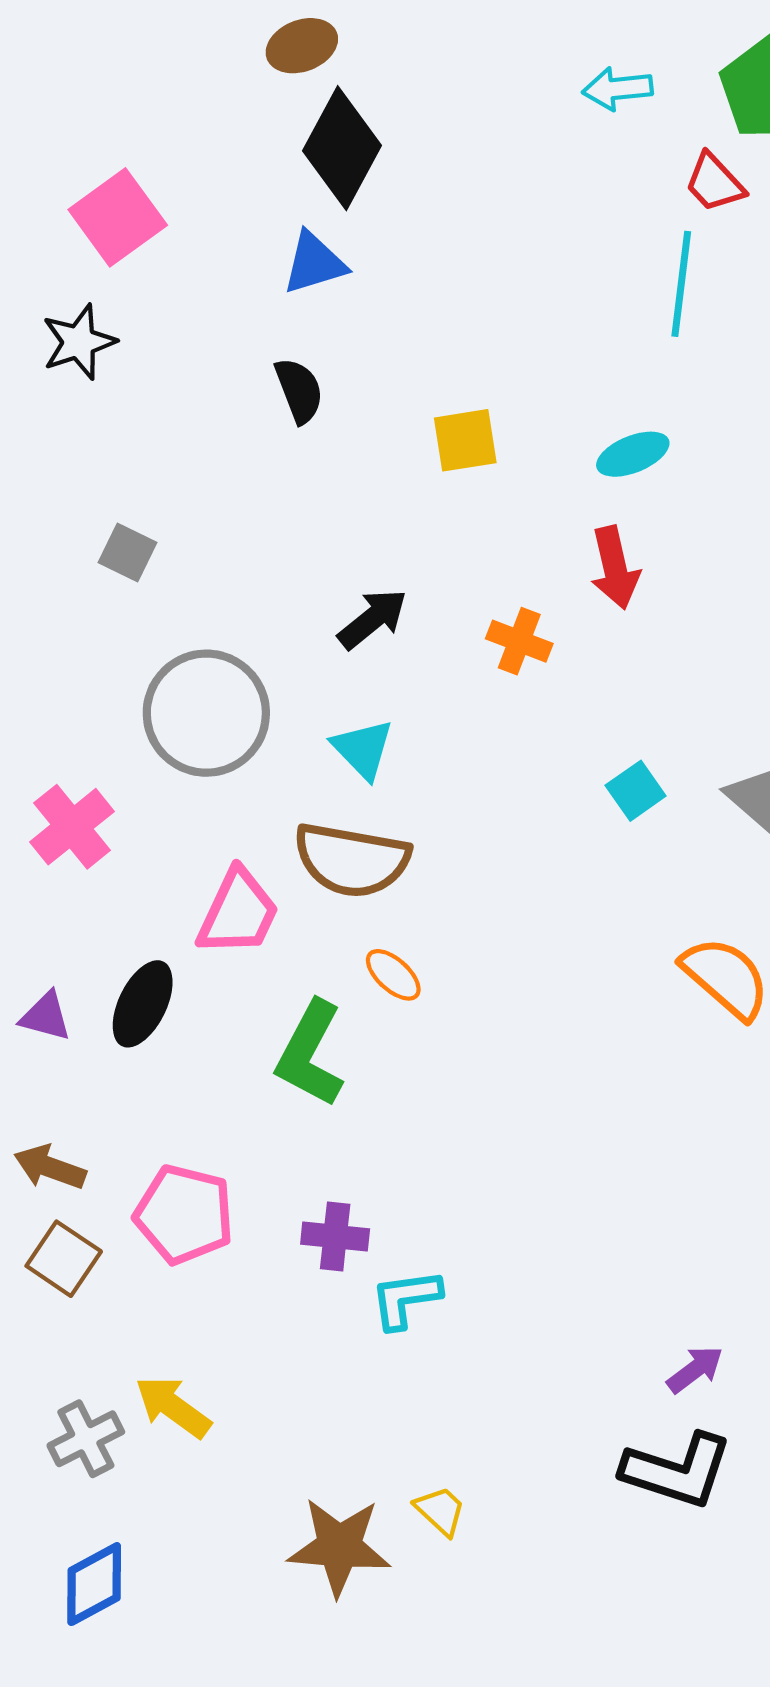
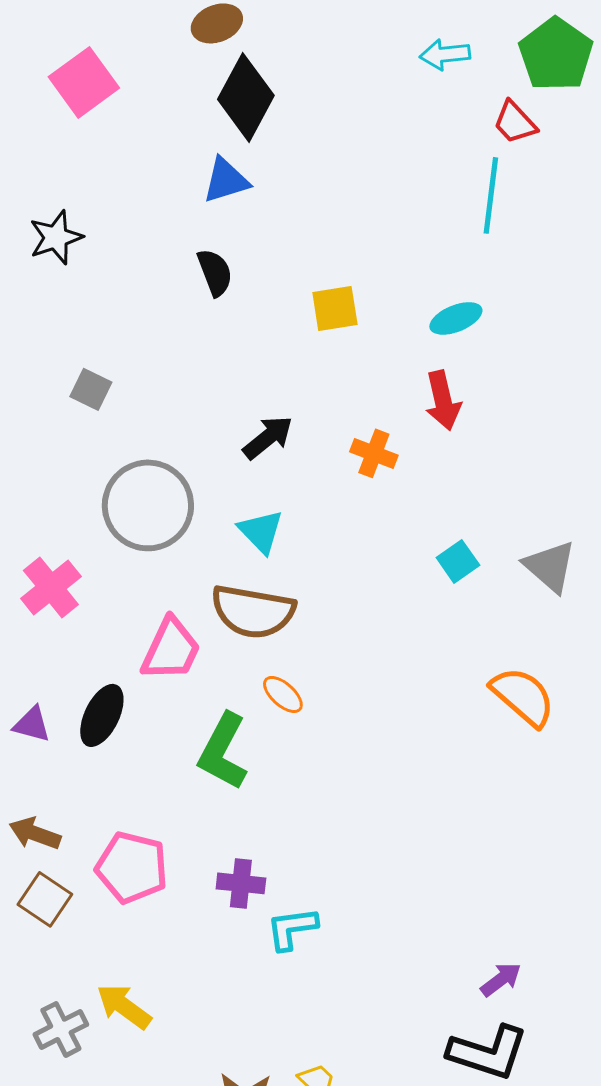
pink square: (118, 217) -> (84, 82), moved

